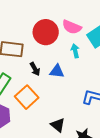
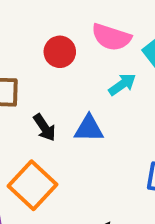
red circle: (46, 32) -> (60, 52), size x0.6
cyan arrow: (75, 51) -> (122, 84), turned 72

